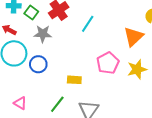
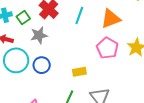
green square: (31, 12) -> (23, 18), turned 32
orange triangle: (133, 37) -> (111, 19), moved, turned 35

